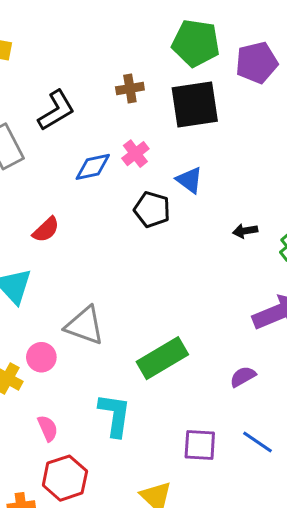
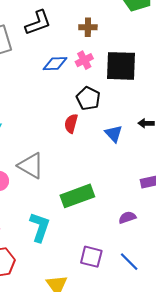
brown cross: (130, 88) -> (88, 27), moved
black square: (195, 104) -> (121, 66), moved
blue triangle: (189, 180) -> (114, 134), moved
red semicircle: (46, 230) -> (71, 124), moved, turned 138

